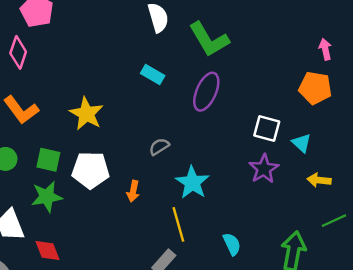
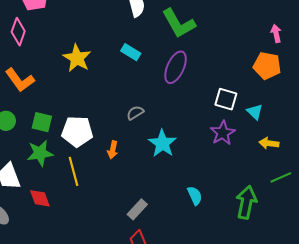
yellow star: (86, 114) -> (77, 58), moved
yellow line: (178, 224) -> (73, 171), moved

